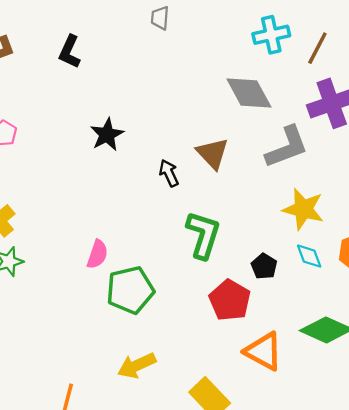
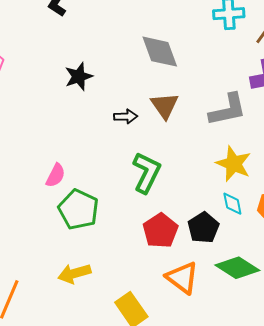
gray diamond: (249, 93) -> (160, 52), moved
black arrow: (169, 173) -> (126, 117), turned 105
black pentagon: (264, 266) -> (203, 228), moved, size x1.4
green pentagon: (130, 290) -> (78, 209), turned 30

